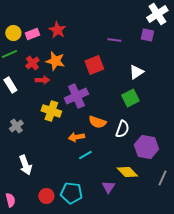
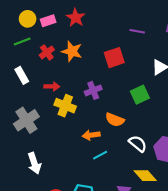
red arrow: (42, 80) -> (52, 86), moved
purple cross: (76, 96) -> (93, 90), size x0.7
green square: (130, 98) -> (140, 95), moved
gray cross: (16, 126) -> (26, 120), size x1.6
white semicircle: (122, 129) -> (138, 144), moved, turned -72

